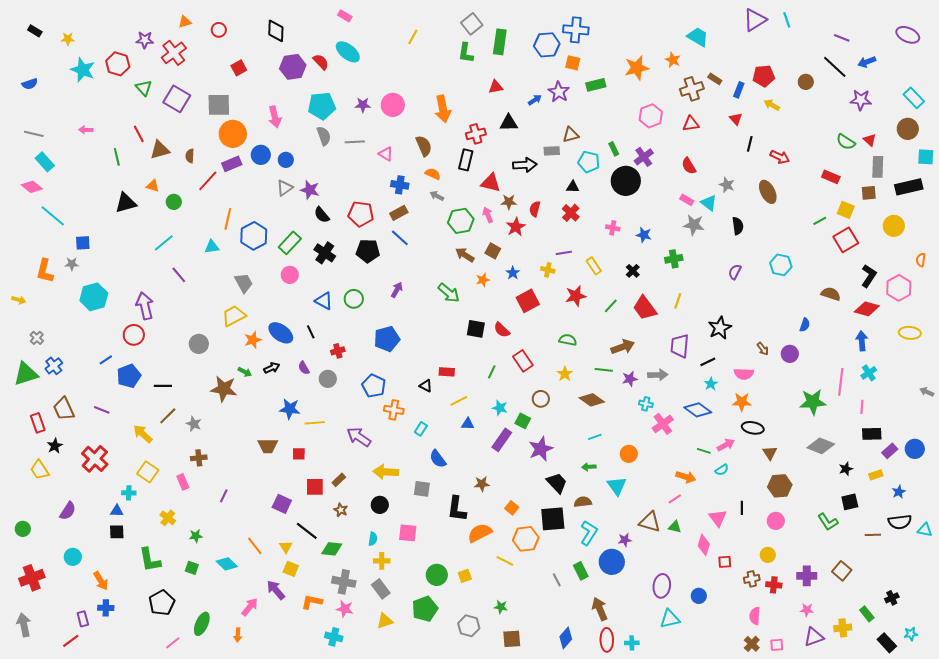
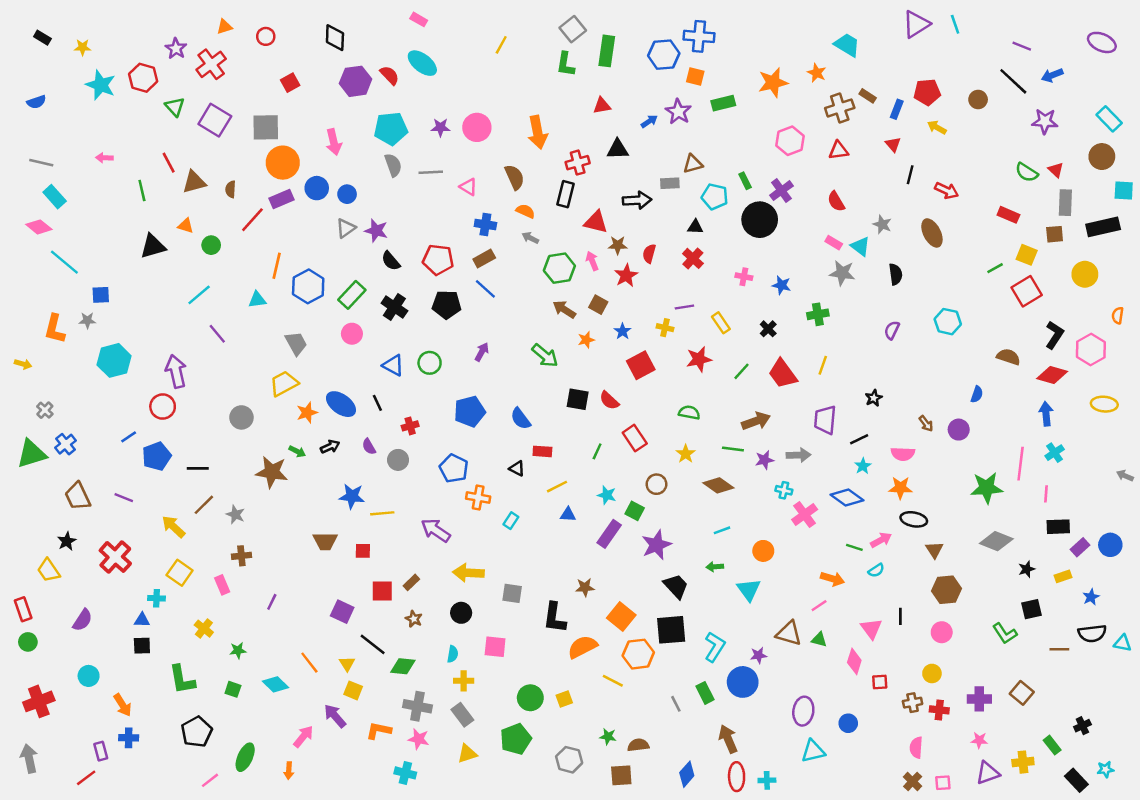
purple star: (145, 40) -> (176, 49), turned 30
black star: (720, 328) -> (874, 398), size x0.6
red rectangle: (38, 423) -> (23, 609), moved
blue semicircle: (438, 459) -> (521, 419), moved
brown semicircle: (583, 502) -> (638, 745), moved
orange square: (512, 508) -> (621, 616), size x1.6

